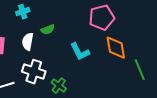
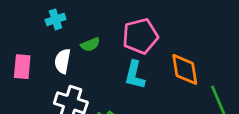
pink pentagon: (102, 18) -> (140, 36), moved
cyan L-shape: (80, 52) -> (135, 75), turned 40

